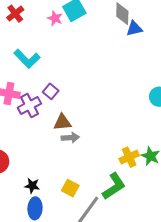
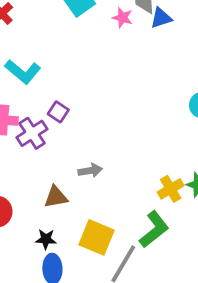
pink star: (55, 18) -> (122, 18), moved
brown triangle: (62, 122) -> (56, 197), moved
yellow square: (70, 188) -> (96, 237), size x1.5

